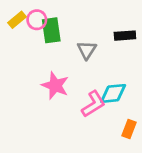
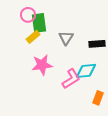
yellow rectangle: (17, 20) -> (33, 37), moved
black rectangle: (125, 36) -> (97, 44), moved
pink star: (55, 86) -> (42, 65), turned -30

